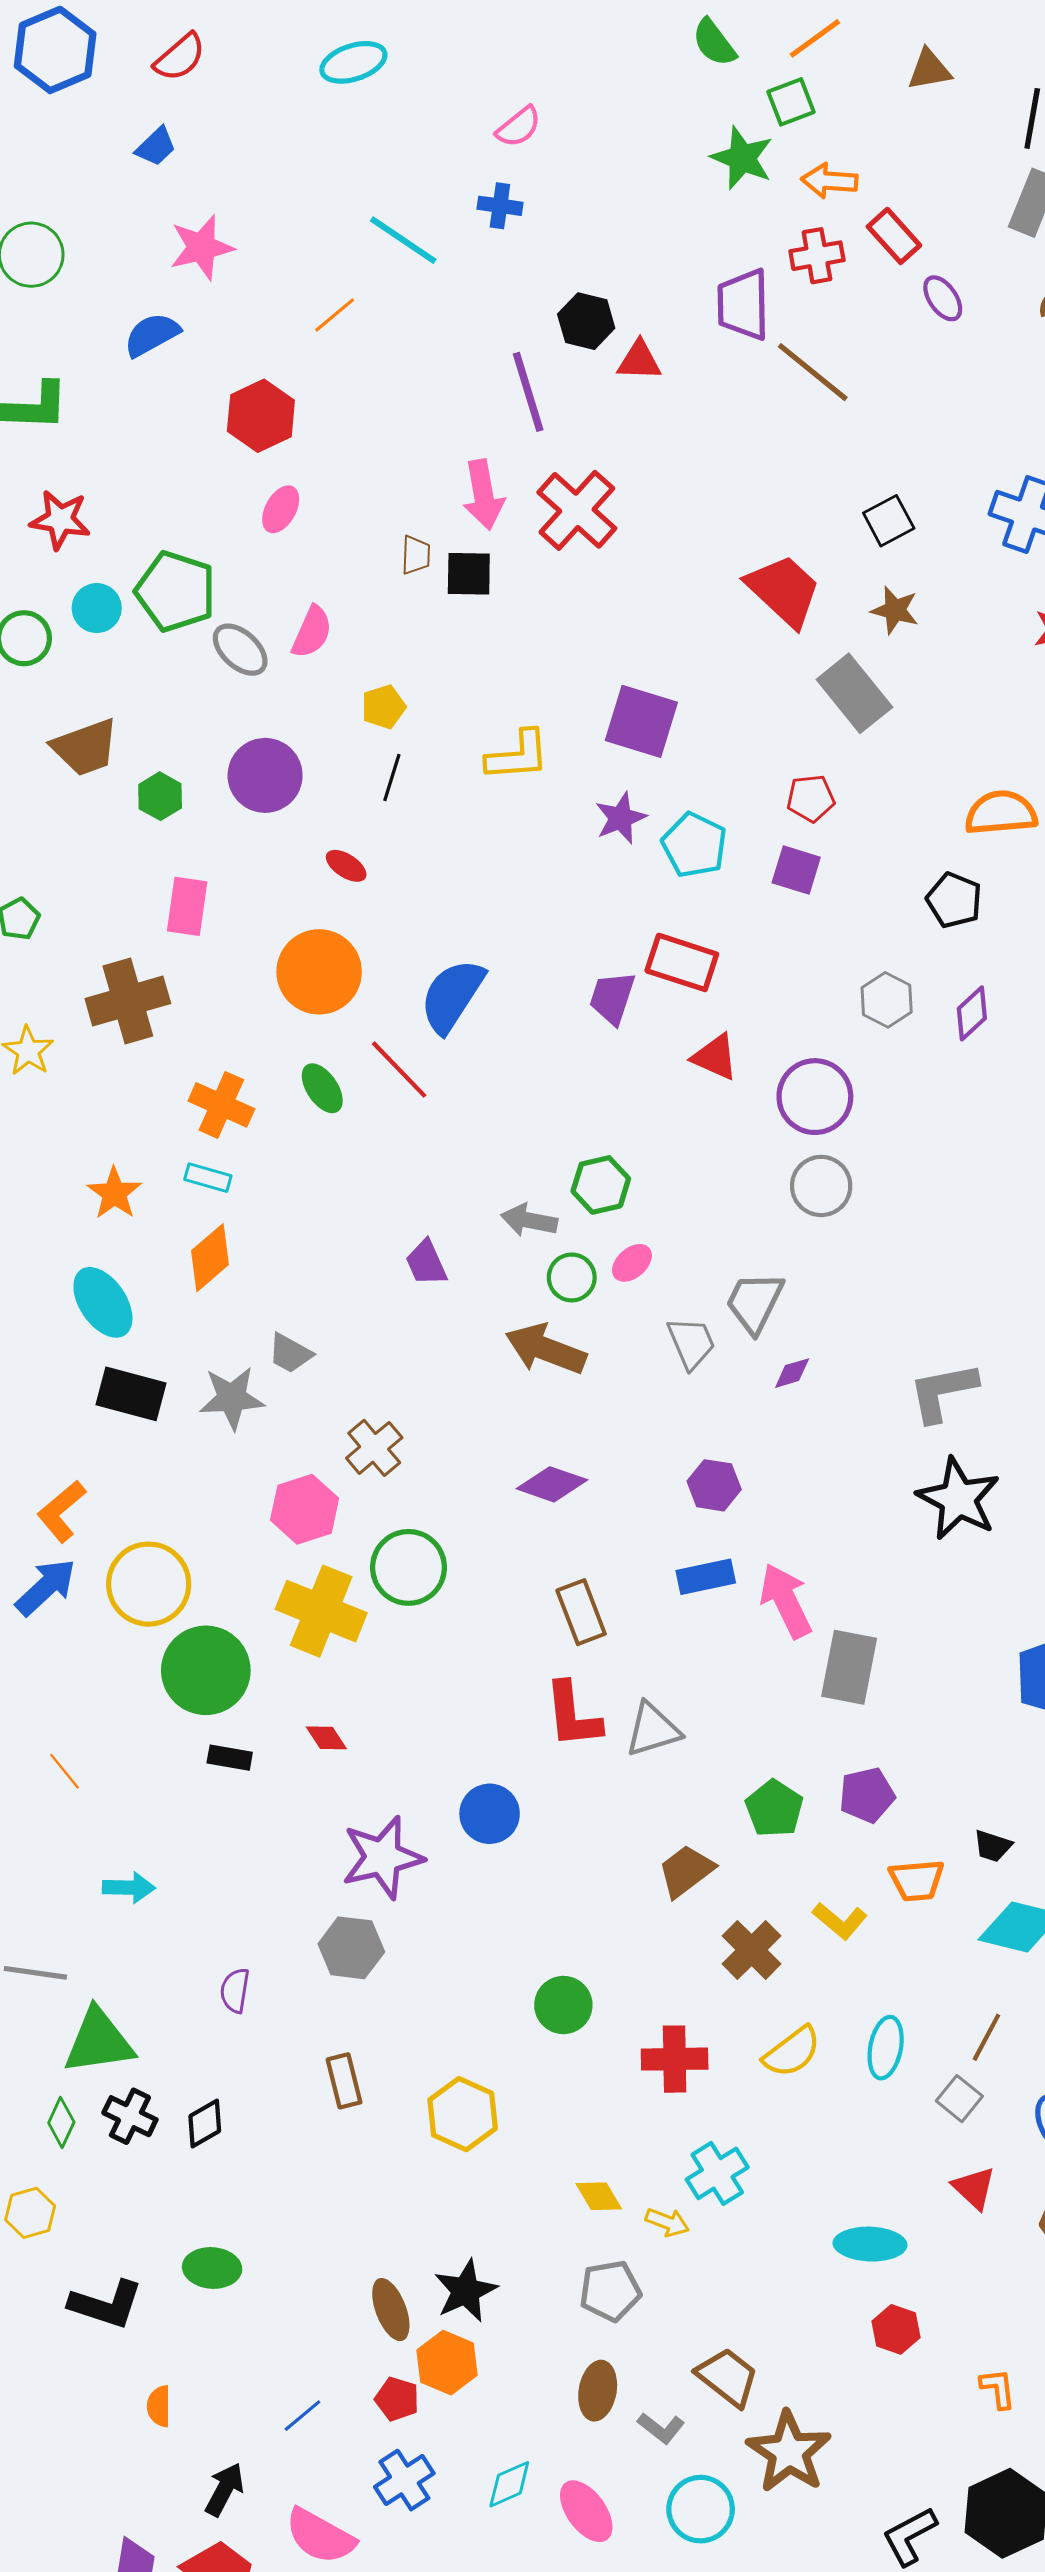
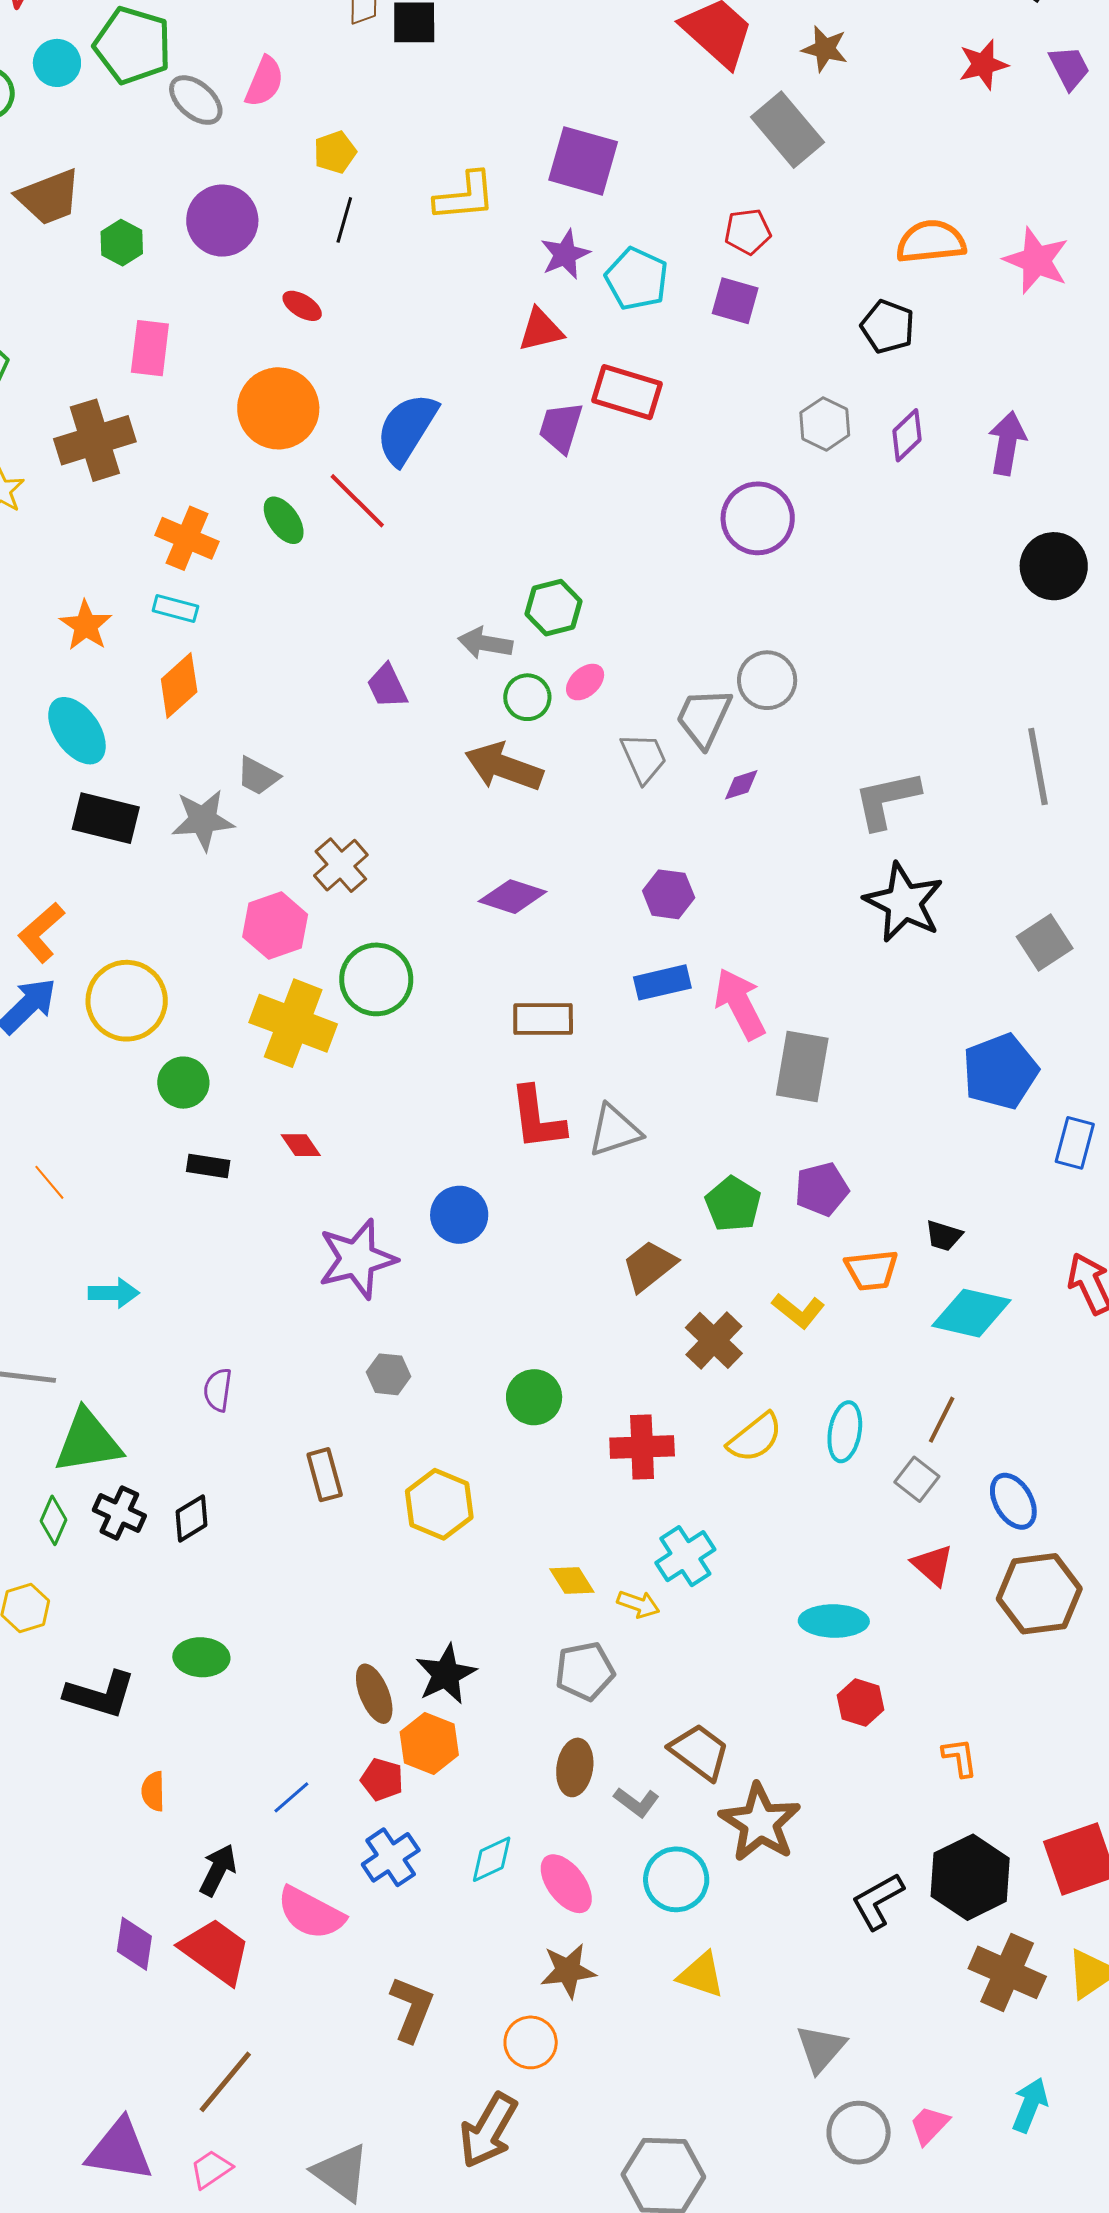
red triangle: (715, 1057) -> (541, 330), moved, turned -36
gray circle: (821, 1186) -> (767, 680), moved
brown rectangle: (581, 1612) -> (543, 1019), turned -68
green circle: (206, 1670) -> (183, 1083), size x0.6
gray hexagon: (351, 1948) -> (389, 1374), moved, size x0.7

